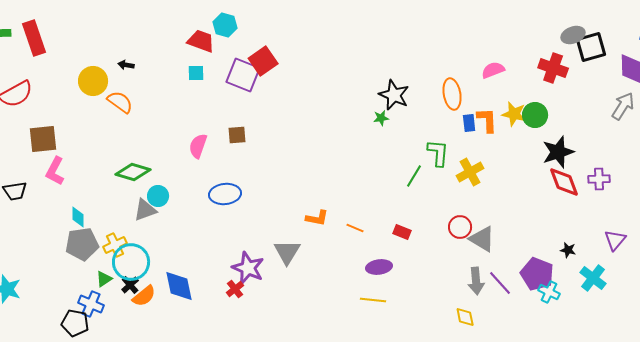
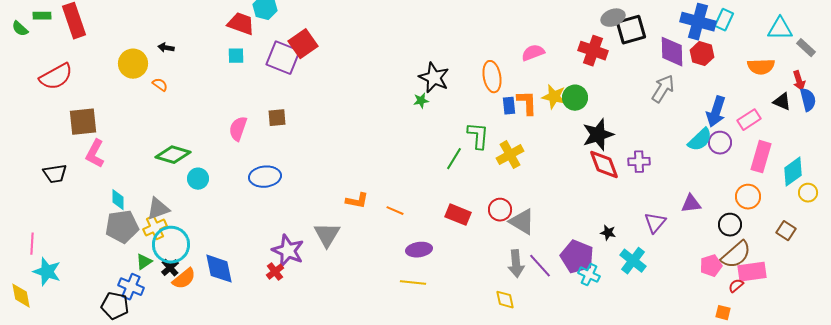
orange semicircle: (120, 102) -> (160, 85), size x0.6
gray triangle: (145, 210) -> (158, 209), moved
red rectangle: (402, 232) -> (458, 215), moved, size x1.4

